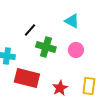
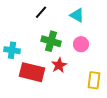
black line: (30, 30) -> (41, 12), moved
red star: (60, 88) -> (59, 65), moved

